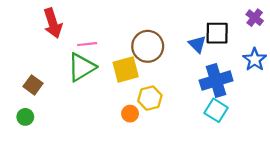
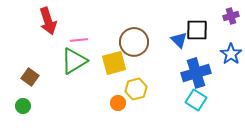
purple cross: (255, 18) -> (231, 16), turned 35

